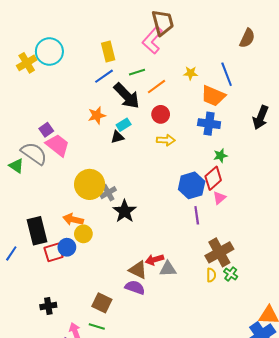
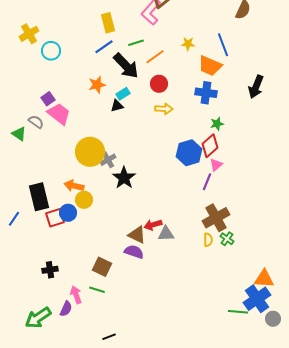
cyan circle: (49, 52) -> (51, 51), moved, size x0.7
gray semicircle: (34, 153) -> (36, 122), size x0.6
purple line: (197, 215) -> (207, 182), moved, turned 30

